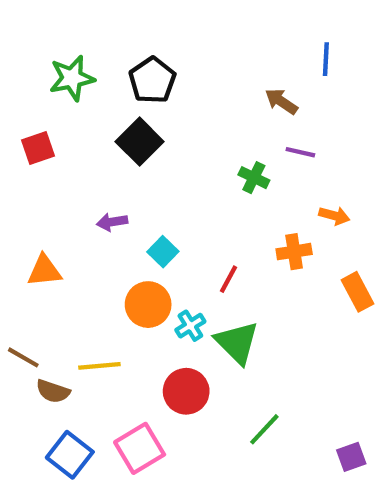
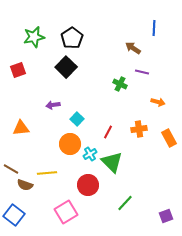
orange cross: (294, 252) -> (139, 129), moved
blue square: (70, 455) -> (14, 215), moved

